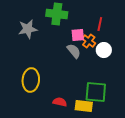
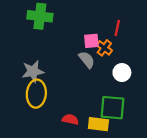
green cross: (57, 14) -> (40, 16), moved
gray star: (28, 29) -> (33, 71), moved
white circle: (104, 50) -> (122, 73), moved

